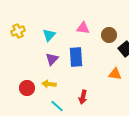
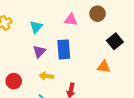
brown circle: (109, 35) -> (98, 14), moved
yellow arrow: (49, 84) -> (46, 76), moved

